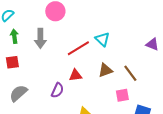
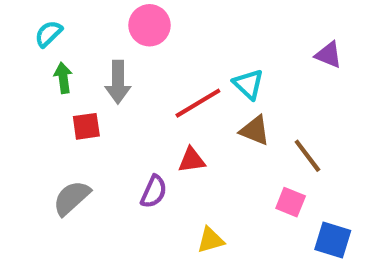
purple triangle: (152, 44) -> (328, 55), moved
red square: (12, 62) -> (86, 126), moved
brown triangle: (105, 70) -> (255, 131), moved, turned 42
pink square: (122, 95) -> (291, 202), turned 32

